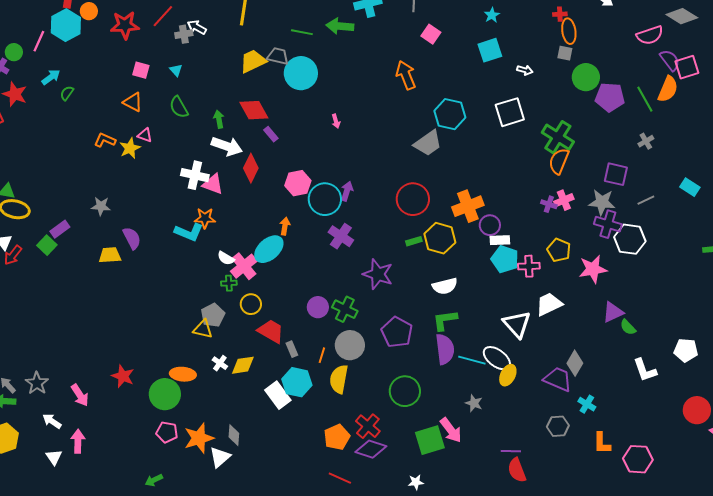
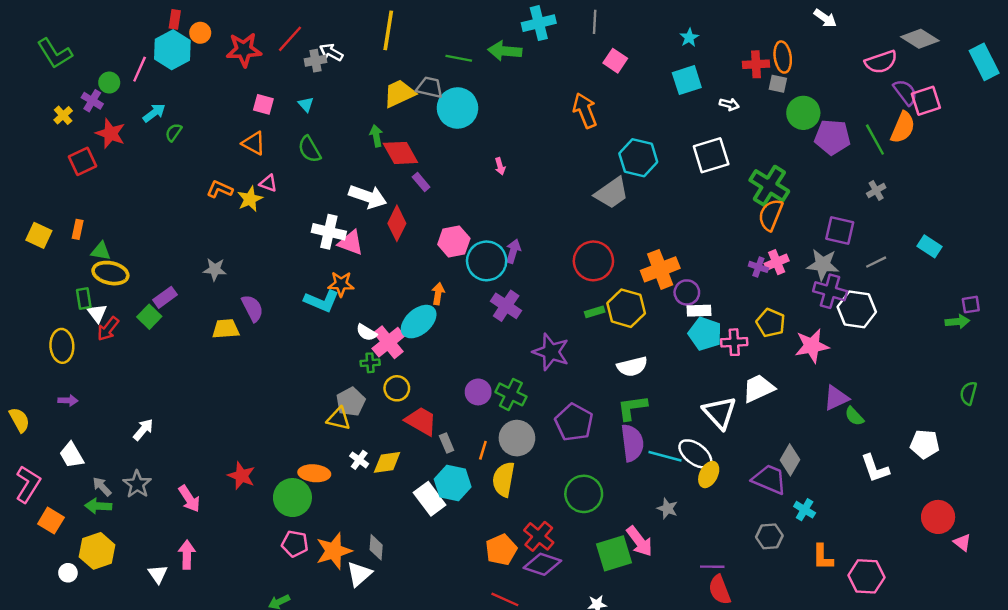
red cross: (560, 14) -> (756, 64), moved, size x1.5
green arrow: (219, 119) -> (376, 136), moved
white arrow: (52, 421) -> (143, 430), moved, turned 96

